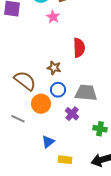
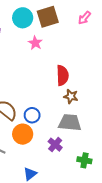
brown star: (54, 68) -> (71, 96), moved
blue circle: (58, 90) -> (32, 115), moved

